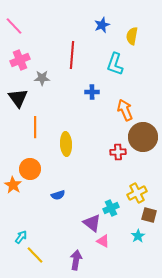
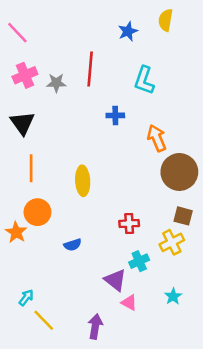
yellow semicircle: (132, 36) -> (166, 20), moved
gray star: (42, 78) -> (56, 83), moved
orange line: (35, 127) -> (31, 168), moved
red cross: (118, 152) -> (129, 223), moved
brown square: (149, 215) -> (183, 216), moved

